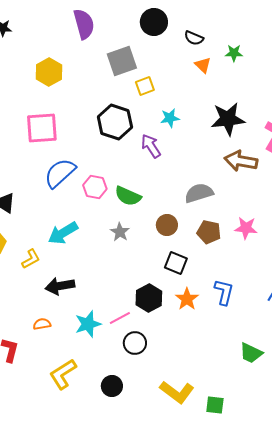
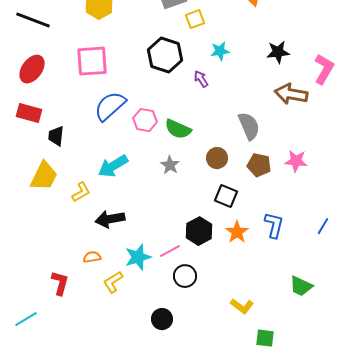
black star: (228, 119) -> (278, 52), size x0.7
purple arrow: (151, 146) -> (201, 79), size x0.7
gray semicircle: (199, 193) -> (249, 126), turned 84
yellow L-shape: (63, 374) -> (113, 282), moved, size x0.7
yellow L-shape: (177, 392) -> (242, 306), moved, size x0.7

